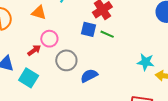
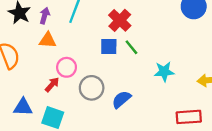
green line: (107, 34) -> (131, 47), turned 40
cyan star: (146, 62) -> (164, 72), moved

